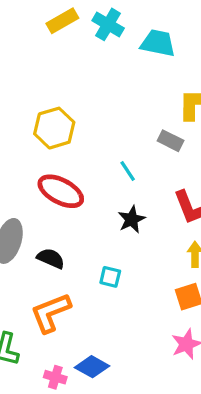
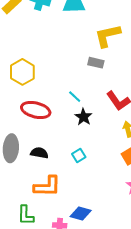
cyan line: (128, 171) -> (75, 97), moved
cyan square: (110, 277) -> (79, 155), turned -32
orange L-shape: (51, 313) -> (47, 186), turned -144

